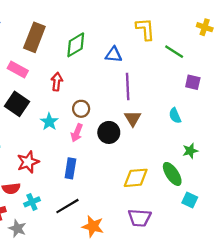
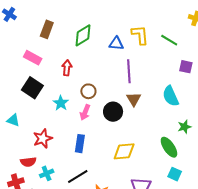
yellow L-shape: (145, 29) -> (140, 35), moved
brown rectangle: (34, 37) -> (47, 29), size x0.7
cyan semicircle: (175, 116) -> (171, 96), size x1.5
yellow diamond: (136, 178) -> (124, 151), moved
cyan square: (190, 200) -> (175, 174), moved

